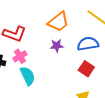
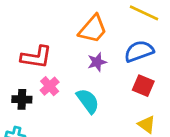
cyan semicircle: (28, 76) -> (88, 101), moved

